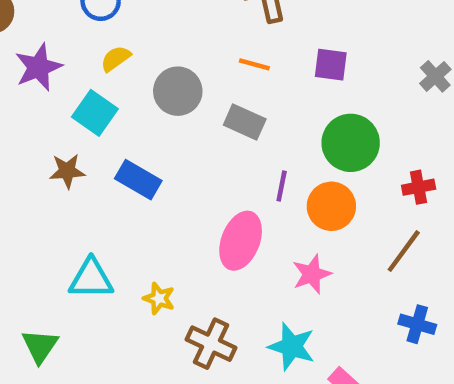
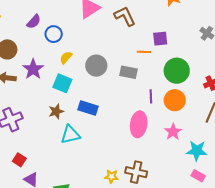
orange line: (254, 64) -> (144, 52), moved
cyan triangle: (91, 279) -> (70, 135), moved
yellow star: (159, 298) -> (111, 177), moved
cyan star: (292, 346) -> (197, 151), moved

